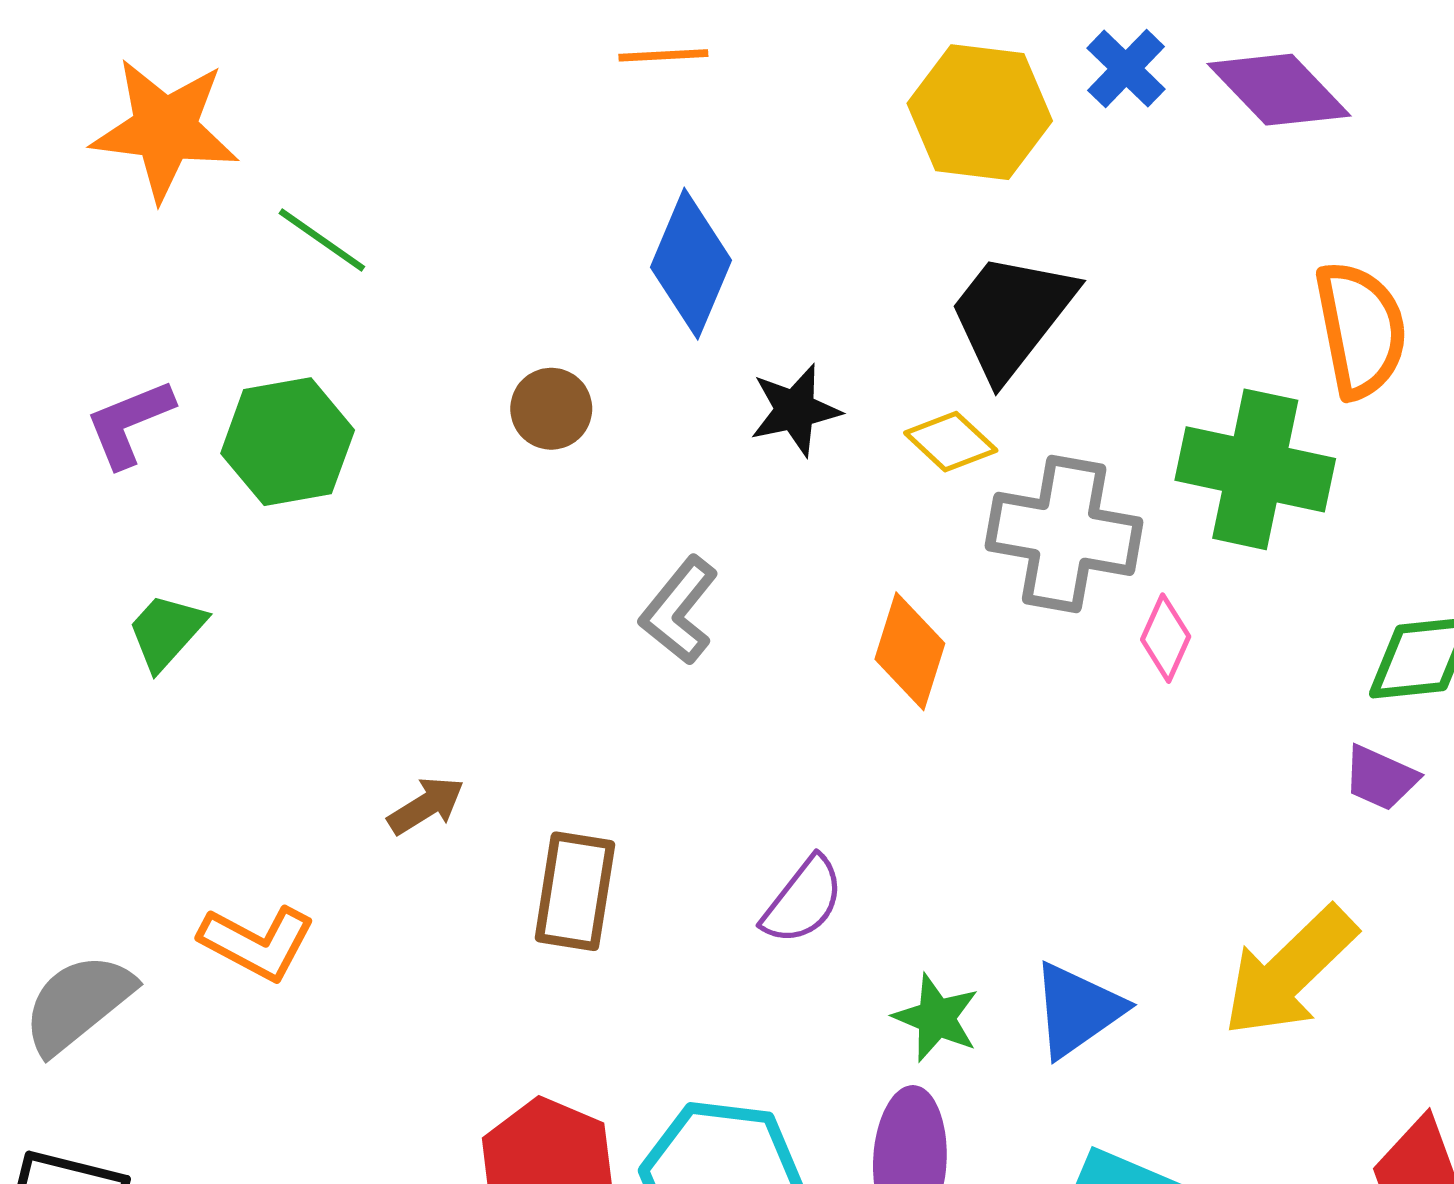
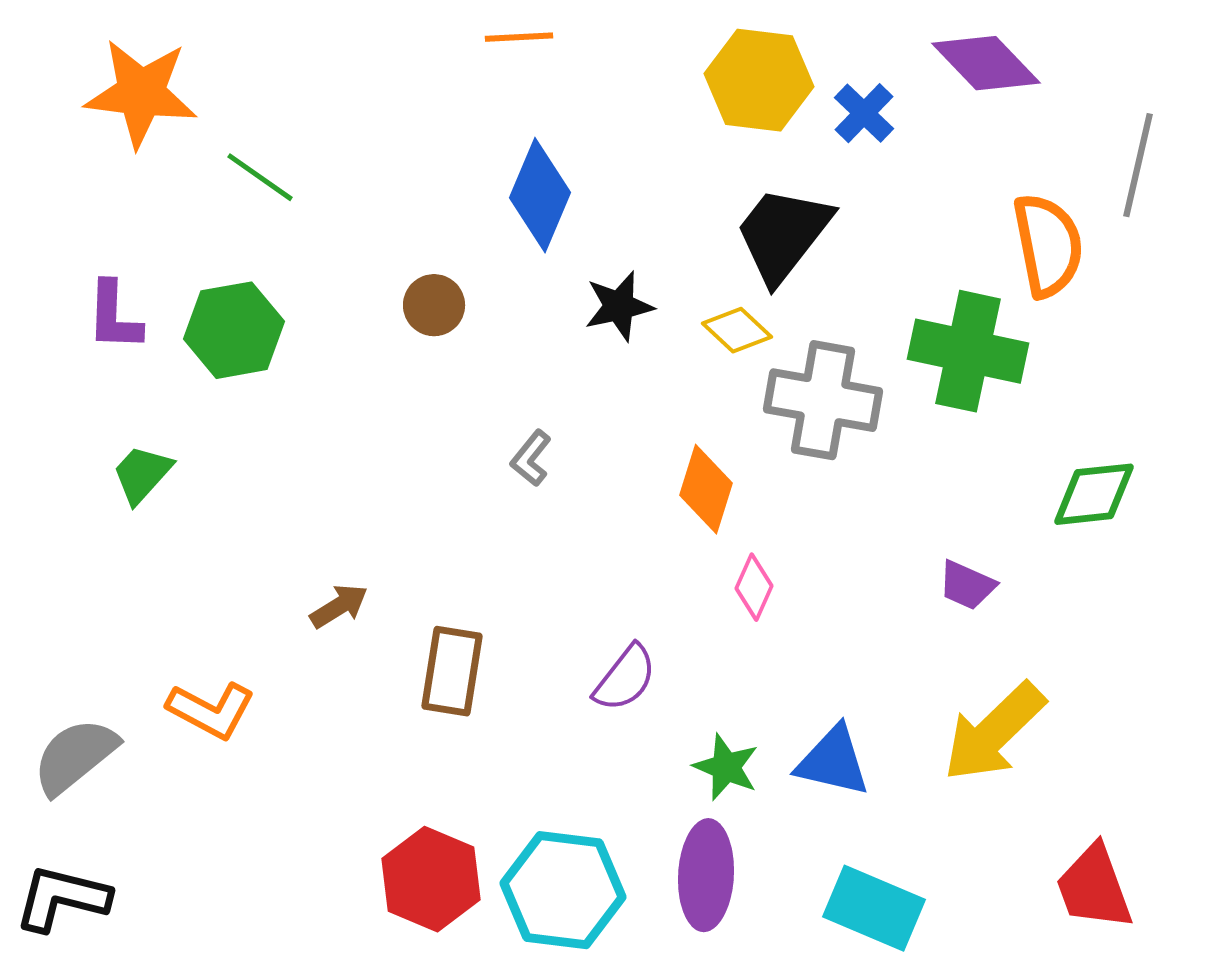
blue cross: (1126, 69) -> (864, 113), moved
purple L-shape: (129, 423) -> (114, 316), turned -66
gray L-shape: (679, 610) -> (531, 458), size x0.7
pink diamond: (1166, 638) -> (754, 587), moved
purple trapezoid: (1381, 778) -> (967, 585), moved
blue triangle: (1077, 1010) -> (833, 761), turned 48

